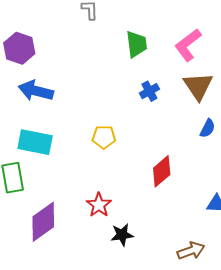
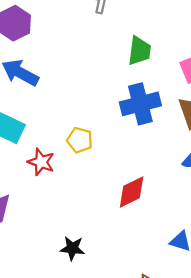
blue cross: (149, 91) -> (140, 104), size x1.8
red star: (99, 205) -> (41, 162), moved, turned -30

